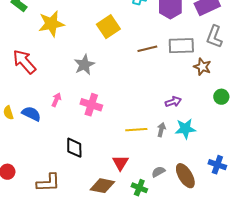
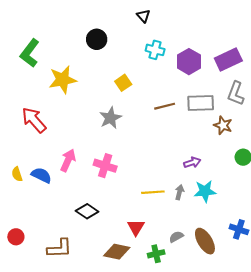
yellow square: (108, 27) -> (123, 83), size x0.7
gray star: (84, 65) -> (110, 118), moved
pink arrow: (56, 100) -> (68, 160), size x1.5
black diamond: (74, 148) -> (87, 211), turned -55
green cross: (139, 188) -> (156, 254), turned -35

